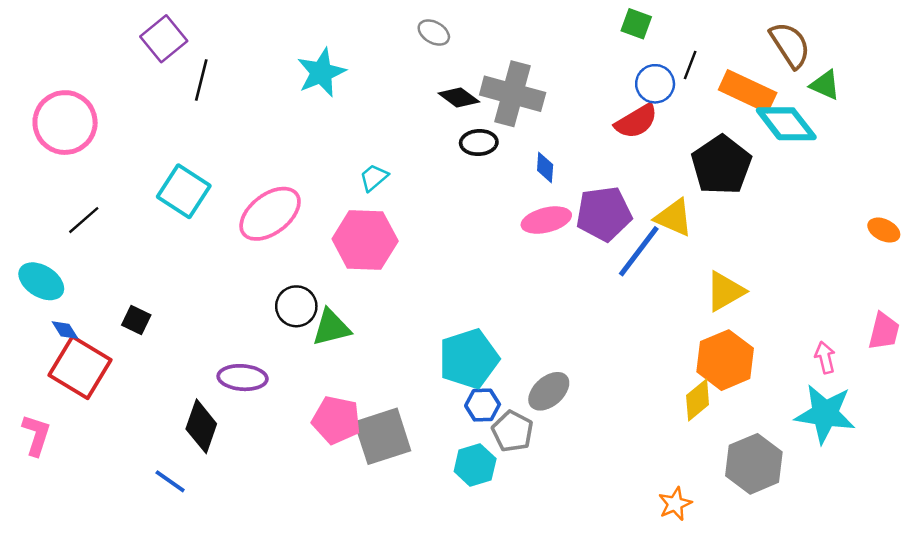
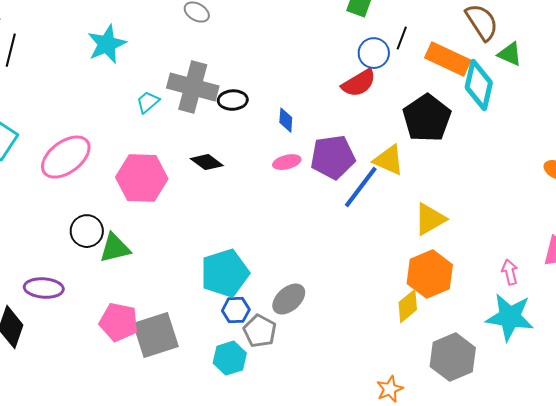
gray cross: (513, 94) -> (193, 87), moved
black diamond: (459, 98) -> (207, 162), moved
cyan diamond: (786, 124) -> (479, 85), turned 51
cyan trapezoid: (374, 178) -> (148, 102), moved
pink ellipse: (546, 220) -> (287, 162), size x0.7

